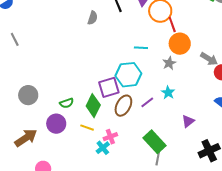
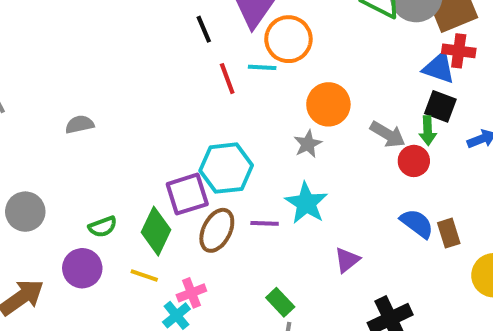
gray semicircle: (93, 18) -> (80, 124), moved, turned -120
red line: (172, 24) -> (227, 79), moved
cyan line: (141, 48) -> (262, 67), moved
cyan star: (168, 93) -> (306, 203), size x1.5
purple line: (147, 102) -> (265, 223), turned 40
green rectangle: (154, 142) -> (280, 302), size x0.6

